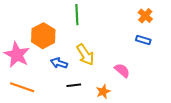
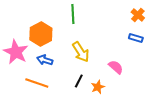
blue arrow: (59, 63) -> (45, 60), moved
black line: (74, 85) -> (79, 81), moved, turned -56
orange line: (22, 87) -> (37, 83), moved

